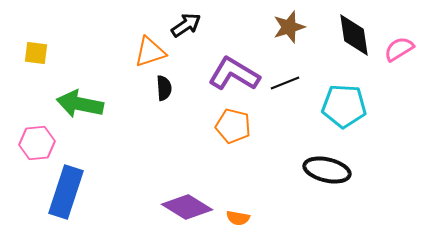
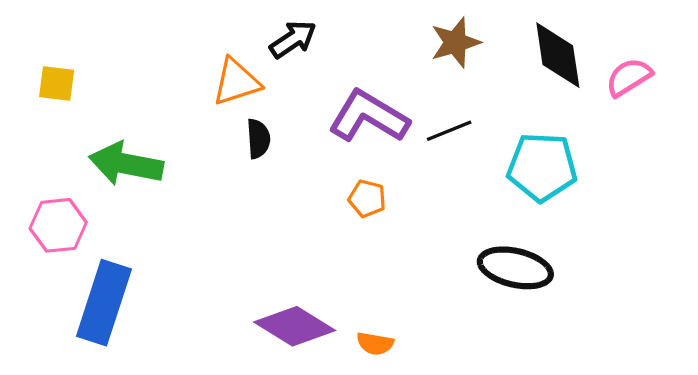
orange pentagon: (233, 126) -> (367, 199), size x0.7

